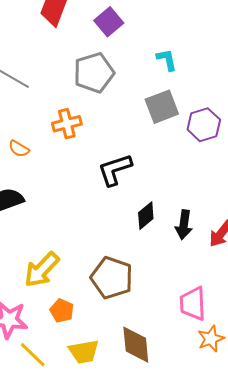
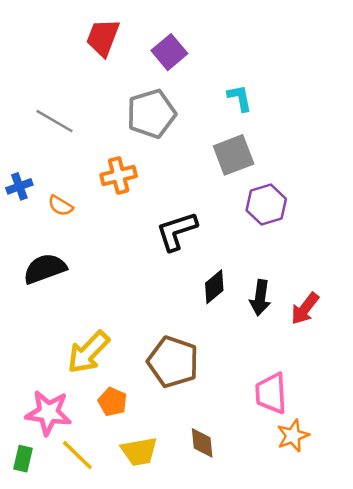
purple hexagon: (204, 125) -> (266, 205), moved
brown diamond: (136, 345) -> (202, 443), size x0.7

